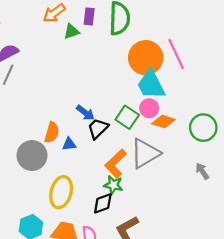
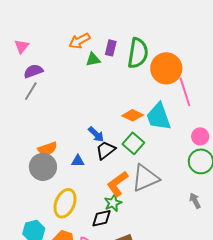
orange circle: (146, 58) -> (166, 68), moved
pink circle: (149, 108) -> (200, 136), moved
orange diamond: (163, 122) -> (133, 115), moved
orange semicircle: (52, 132) -> (47, 149), moved, turned 48
green star: (113, 185) -> (113, 203), turned 30

